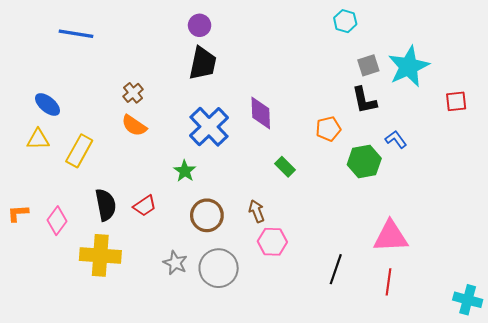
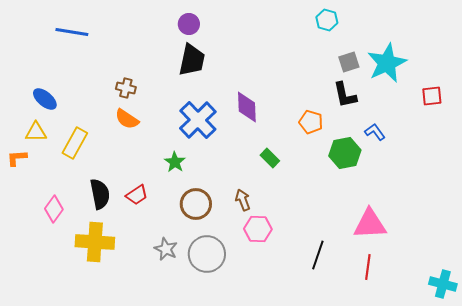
brown cross: (133, 93) -> (126, 88), turned -36
orange pentagon: (328, 129) -> (311, 122), turned 30
orange L-shape: (18, 213) -> (17, 158), moved

